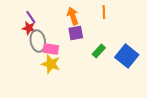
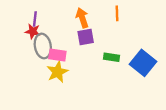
purple line: (31, 17) -> (35, 19), turned 40
green rectangle: (99, 51) -> (111, 57), turned 56
yellow star: (51, 64) -> (57, 72), turned 30

